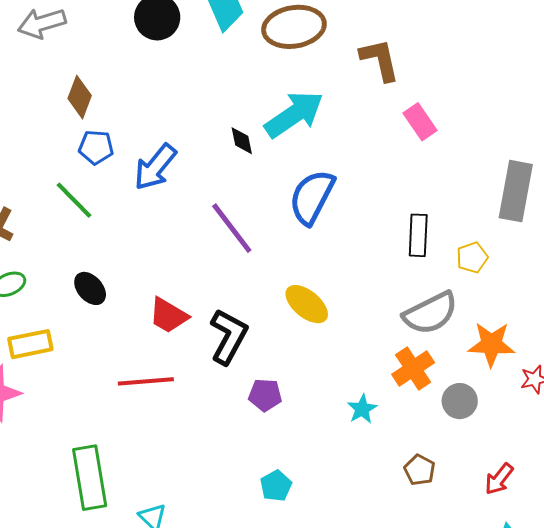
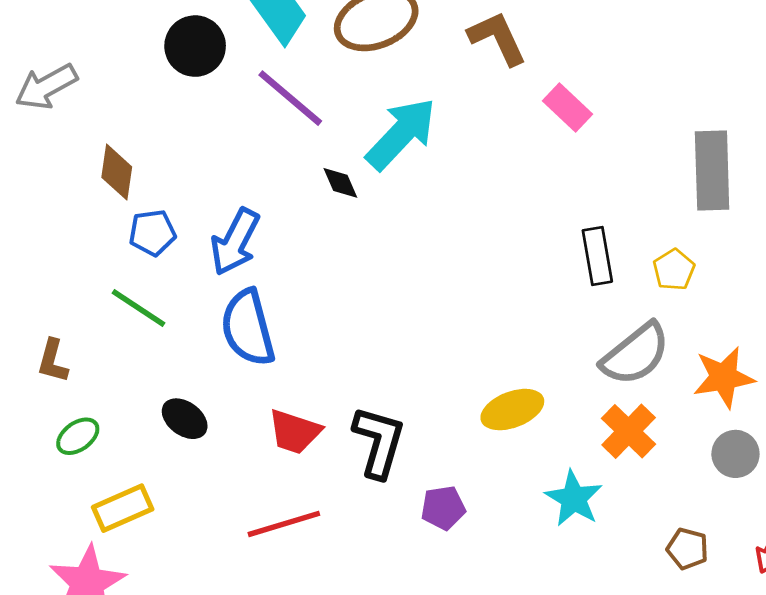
blue semicircle: (312, 197) -> (248, 328), moved, turned -30
purple line: (232, 228) -> (290, 98), moved
yellow ellipse: (307, 304) -> (512, 410), moved, turned -48
gray circle: (460, 401) -> (735, 454), moved
cyan star: (362, 409) -> (574, 499), size x1.4
brown pentagon: (420, 470) -> (687, 549), moved

